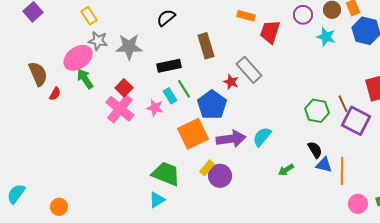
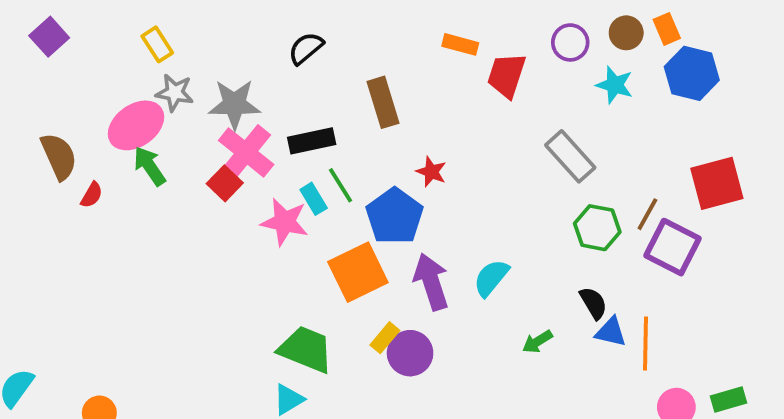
gray rectangle: (249, 70) -> (570, 156), moved
brown line: (343, 104) -> (647, 214), turned 54
pink star: (155, 108) -> (285, 222), size x1.4
pink cross: (120, 109) -> (246, 152), moved
purple arrow: (231, 139) -> (431, 282), turned -100

